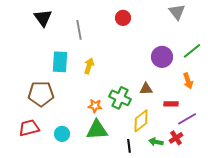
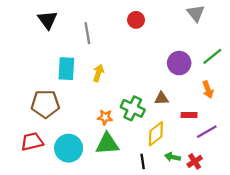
cyan circle: (62, 134) -> (69, 148), size x1.6
red cross: (176, 138) -> (195, 161), moved

